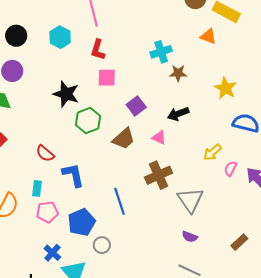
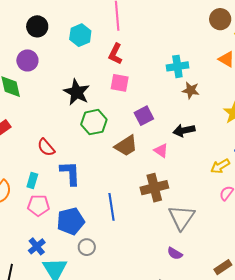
yellow arrow: (212, 152) -> (220, 166), moved

